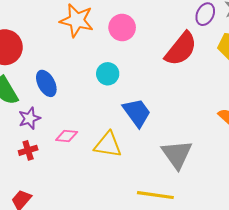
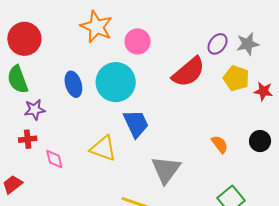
cyan circle: (108, 74) -> (116, 82), size x1.8
blue ellipse: (46, 83) -> (73, 84), moved
pink diamond: (67, 136) -> (54, 159), moved, turned 60

